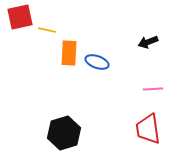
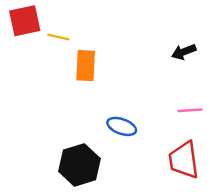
blue ellipse: (97, 62) -> (122, 126), moved

